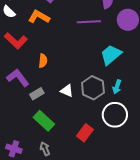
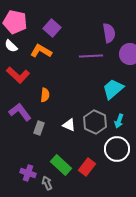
gray rectangle: (37, 94) -> (39, 128), turned -40
green rectangle: (44, 121) -> (61, 165), moved
purple cross: (14, 149) -> (28, 173), moved

